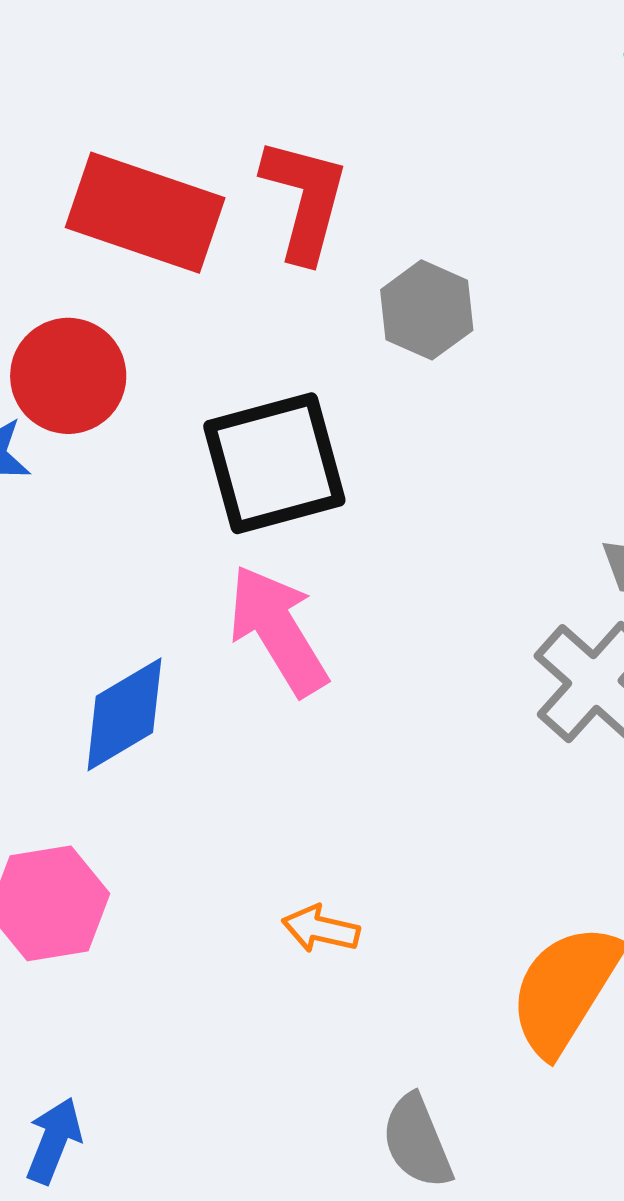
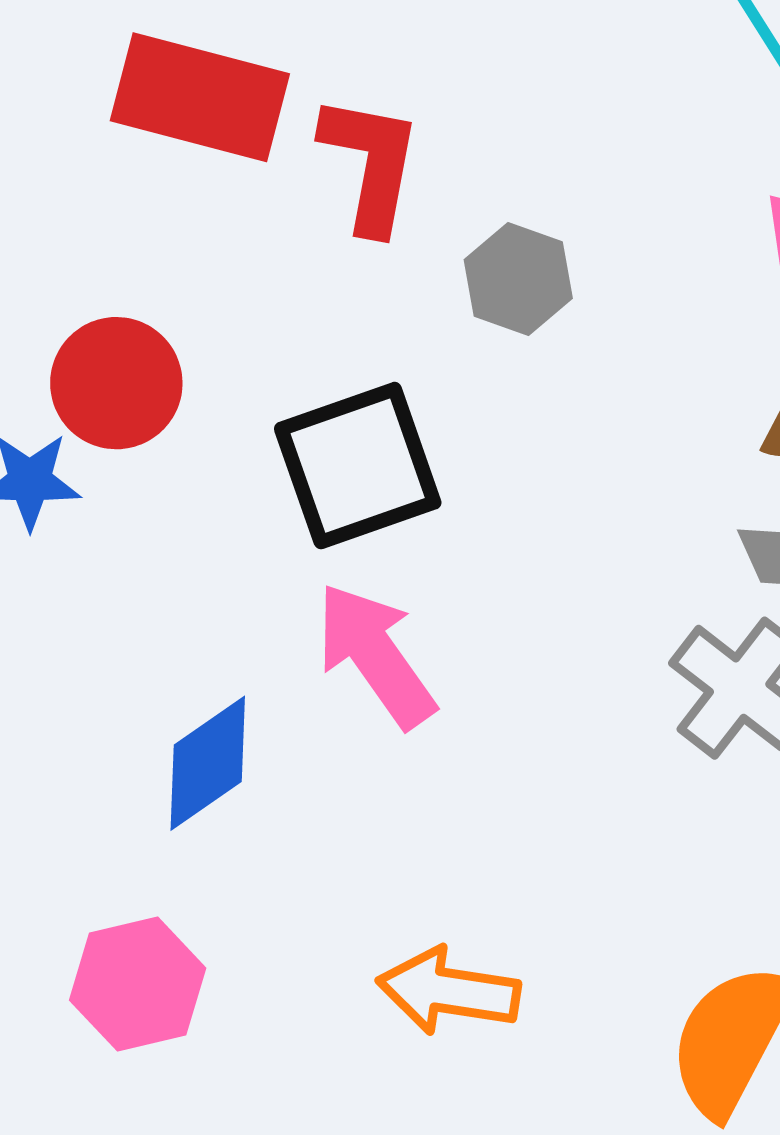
red rectangle: (145, 213) -> (200, 97), moved
orange arrow: (321, 929) -> (448, 991), size x1.6

